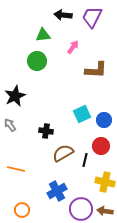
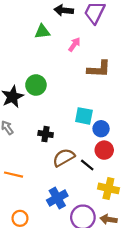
green circle: (37, 61) -> (36, 85), moved
cyan square: (82, 114) -> (84, 116), turned 36
blue circle: (104, 120) -> (101, 129), moved
black line: (85, 160) -> (87, 165), turned -64

